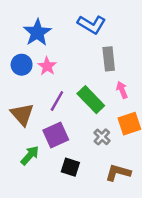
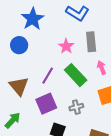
pink star: (47, 66) -> (66, 46), moved
gray cross: (102, 137) -> (76, 107), moved, turned 32
green arrow: (30, 155) -> (13, 120), moved

